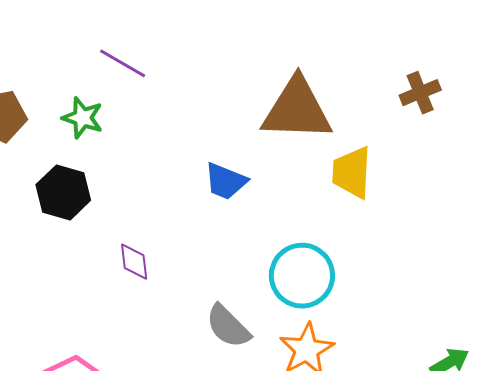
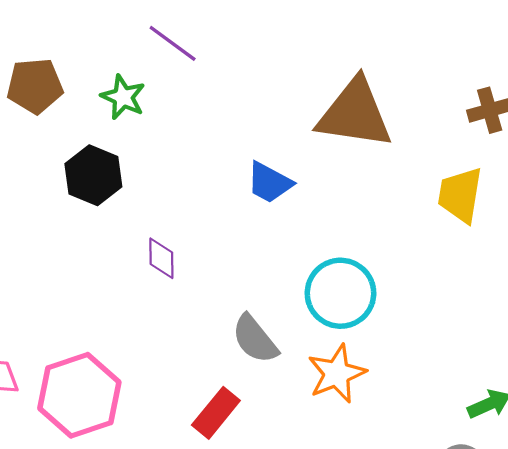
yellow trapezoid: (352, 172) -> (460, 195), moved

